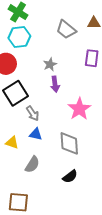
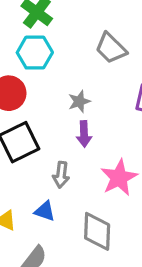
gray arrow: (33, 113) -> (61, 175), moved, turned 35

